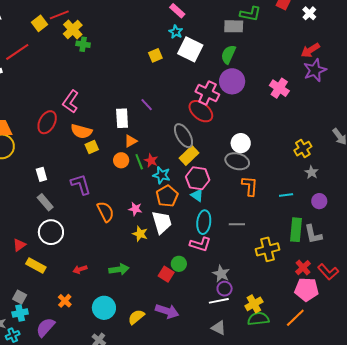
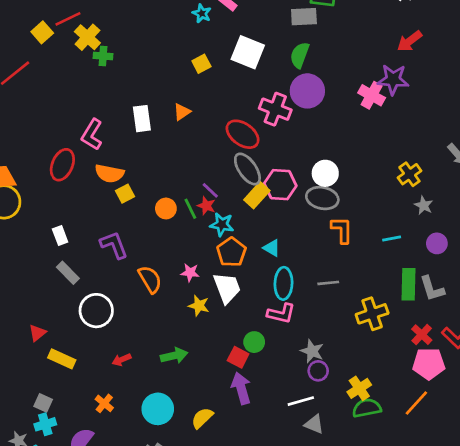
cyan star: (176, 32) -> (202, 13), moved
purple star: (315, 70) -> (393, 80), moved, turned 30
purple line: (147, 105) -> (210, 190), moved
red ellipse: (201, 111) -> (243, 134), moved
white rectangle: (122, 118) -> (142, 119), moved
orange triangle: (131, 141) -> (182, 112), moved
pink hexagon: (198, 178) -> (280, 185), moved
white circle: (51, 232) -> (96, 311), moved
white line: (219, 301) -> (301, 401), moved
purple arrow: (167, 311) -> (241, 388), moved, turned -120

